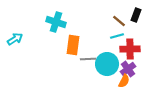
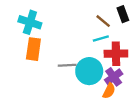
black rectangle: (136, 15) -> (123, 14), turned -40
orange rectangle: (73, 45) -> (33, 49), moved

